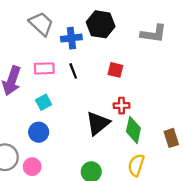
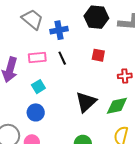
black hexagon: (101, 24) -> (96, 17), moved
red cross: (122, 106) -> (125, 76), moved
green diamond: (133, 130) -> (117, 106), turned 70

